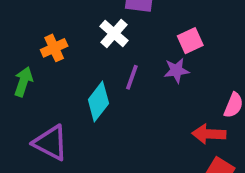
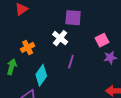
purple star: (176, 70) -> (110, 58), moved
cyan diamond: (98, 102) -> (41, 75), moved

